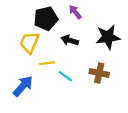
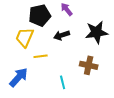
black arrow: (70, 40) -> (62, 35), turned -35
cyan line: (65, 76) -> (63, 82), moved, turned 40

